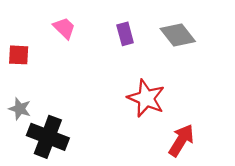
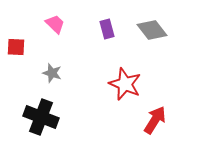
gray star: (20, 109) -> (52, 73), moved

